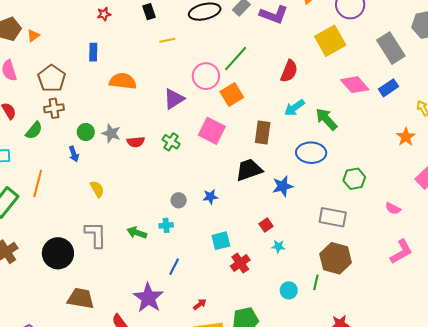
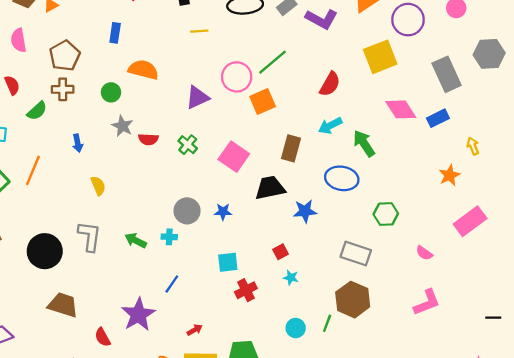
pink square: (212, 131) -> (234, 157), moved
green circle: (86, 132) -> (111, 92), moved
gray circle: (179, 200) -> (187, 211), size x1.5

